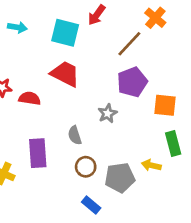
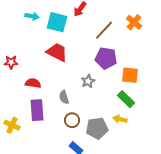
orange cross: (155, 18) -> (134, 22), moved
cyan arrow: (17, 27) -> (32, 16), moved
purple pentagon: (132, 82) -> (106, 58), turned 30
red semicircle: (30, 98) -> (33, 83), moved
green rectangle: (173, 143) -> (126, 99), moved, turned -30

